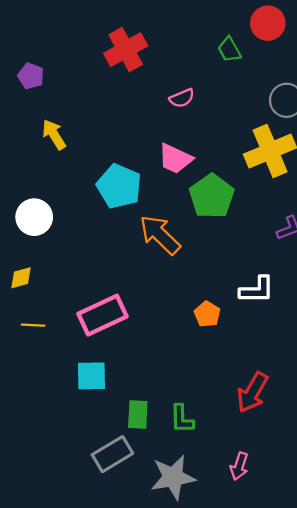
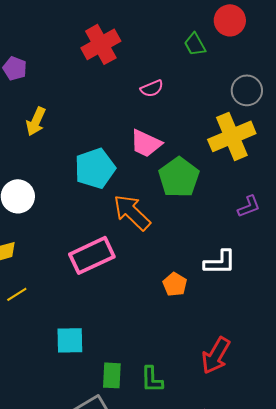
yellow arrow: (54, 134) -> (36, 121), turned -124
cyan pentagon: (119, 186) -> (95, 168), turned 30
pink rectangle: (103, 315) -> (92, 255), moved
yellow line: (33, 325) -> (17, 294), turned -35

